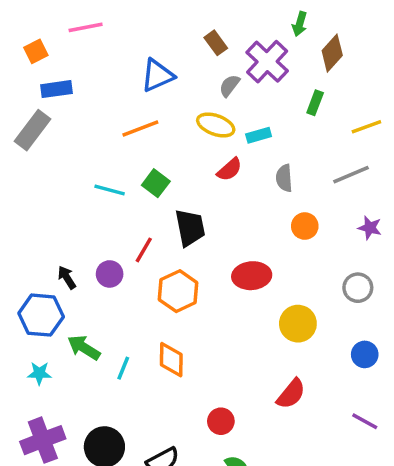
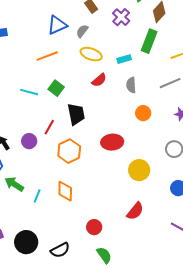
purple cross: (267, 62) -> (121, 17), size x0.7
gray semicircle: (229, 86) -> (82, 31), moved
green rectangle: (315, 103) -> (149, 41), size x1.6
cyan rectangle: (259, 135) -> (124, 59), moved

